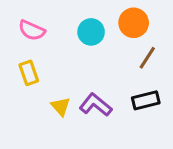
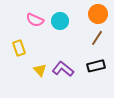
orange circle: (134, 23) -> (98, 14), moved
pink semicircle: (32, 30) -> (35, 20), moved

